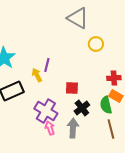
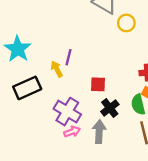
yellow circle: (96, 44) -> (126, 23), moved
pink arrow: (50, 128) -> (72, 132), turned 88

